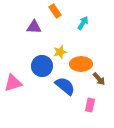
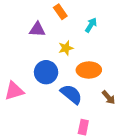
yellow star: (60, 52) -> (66, 48), moved
brown arrow: (99, 79) -> (109, 97), moved
pink rectangle: (90, 105) -> (83, 127), moved

